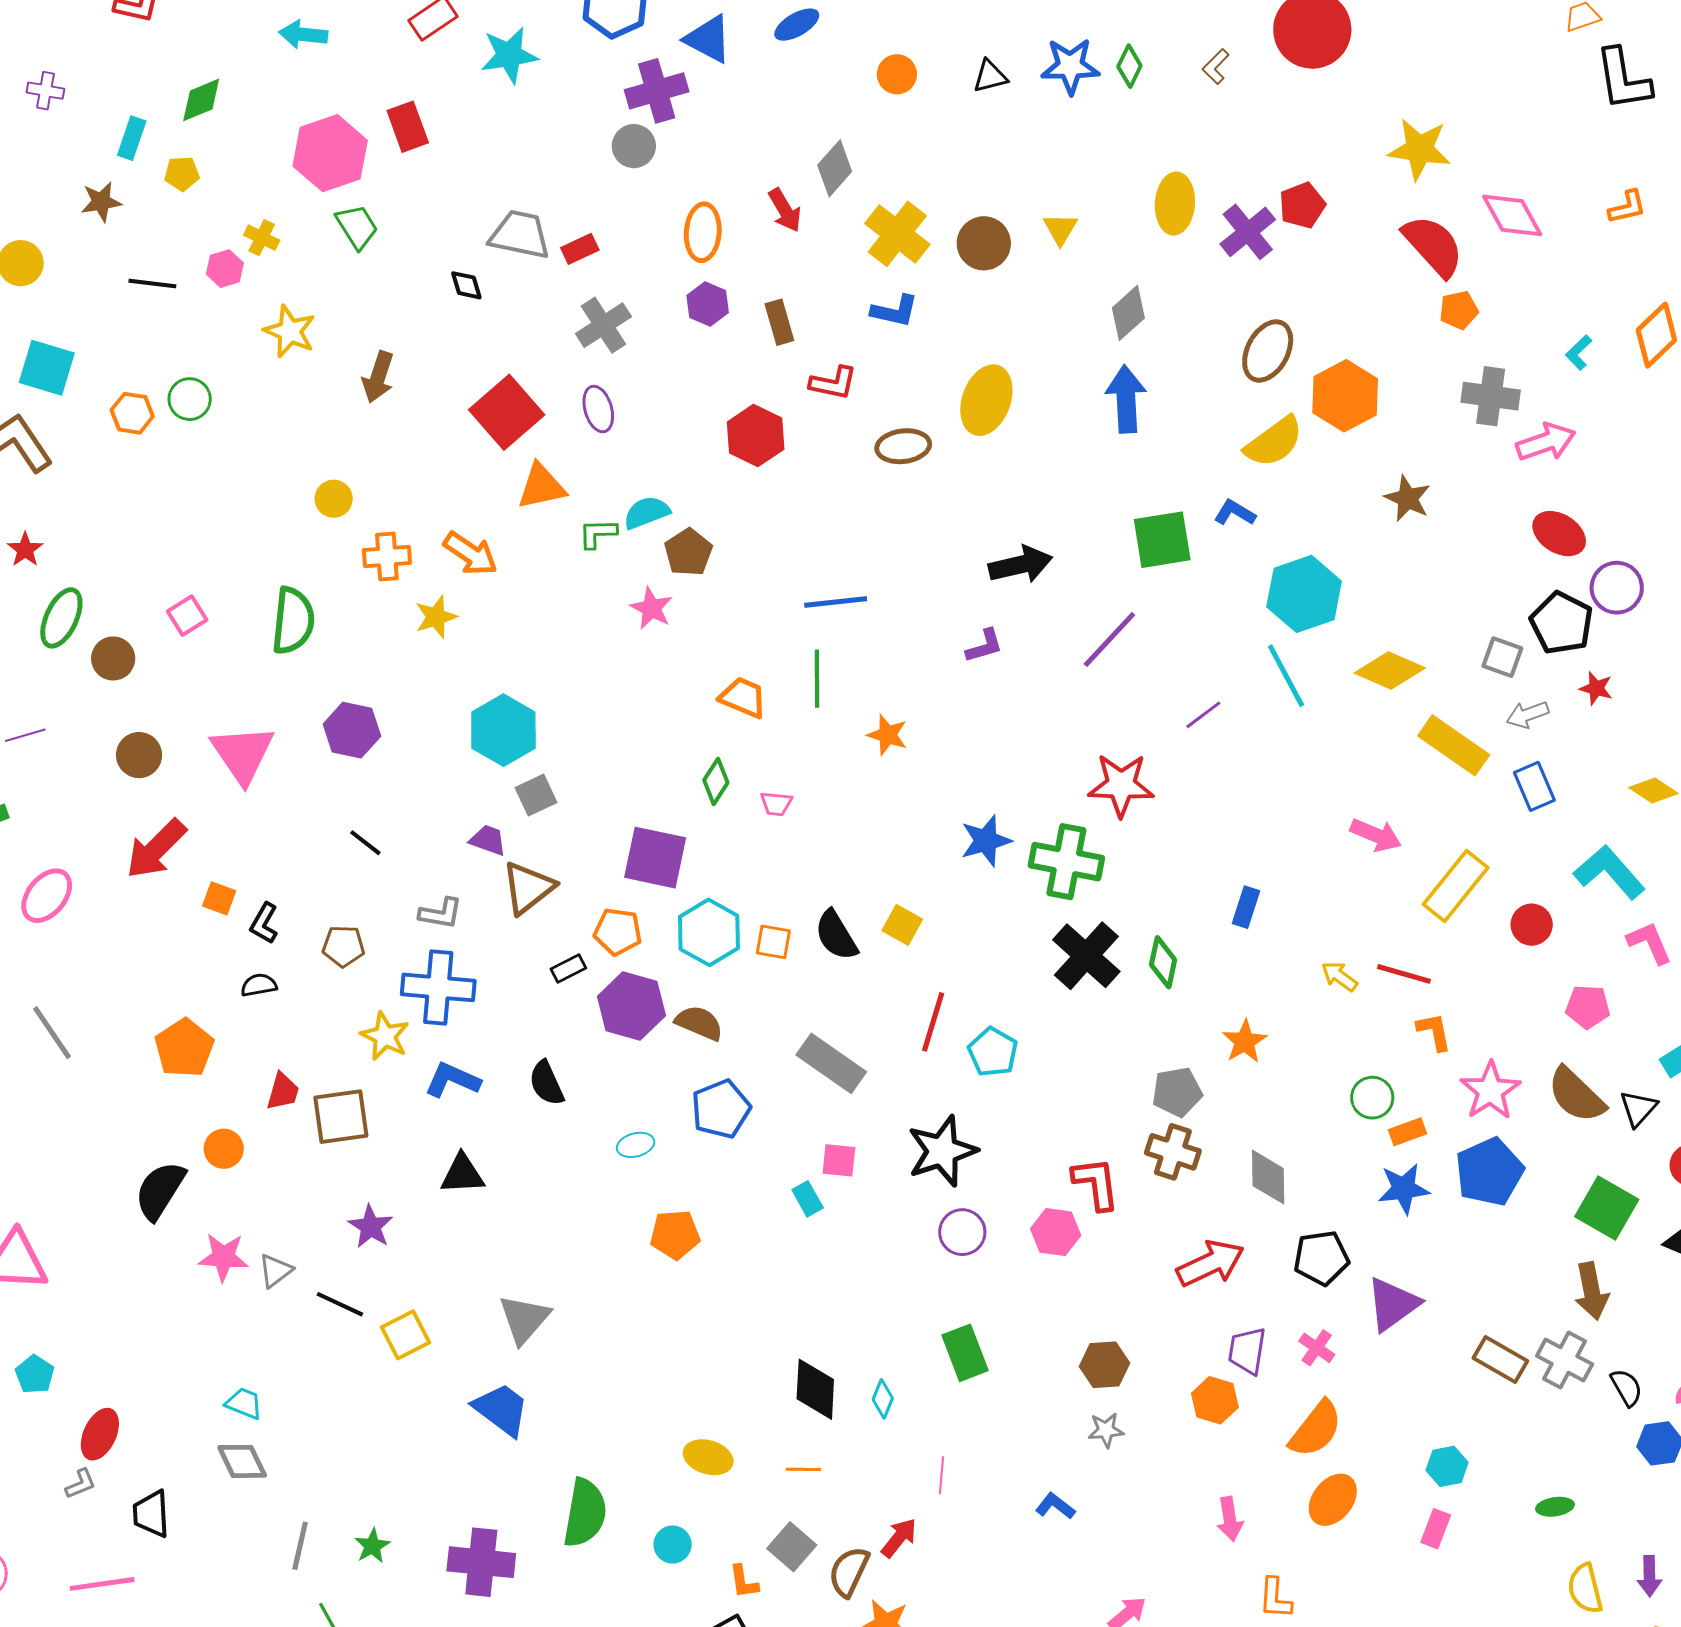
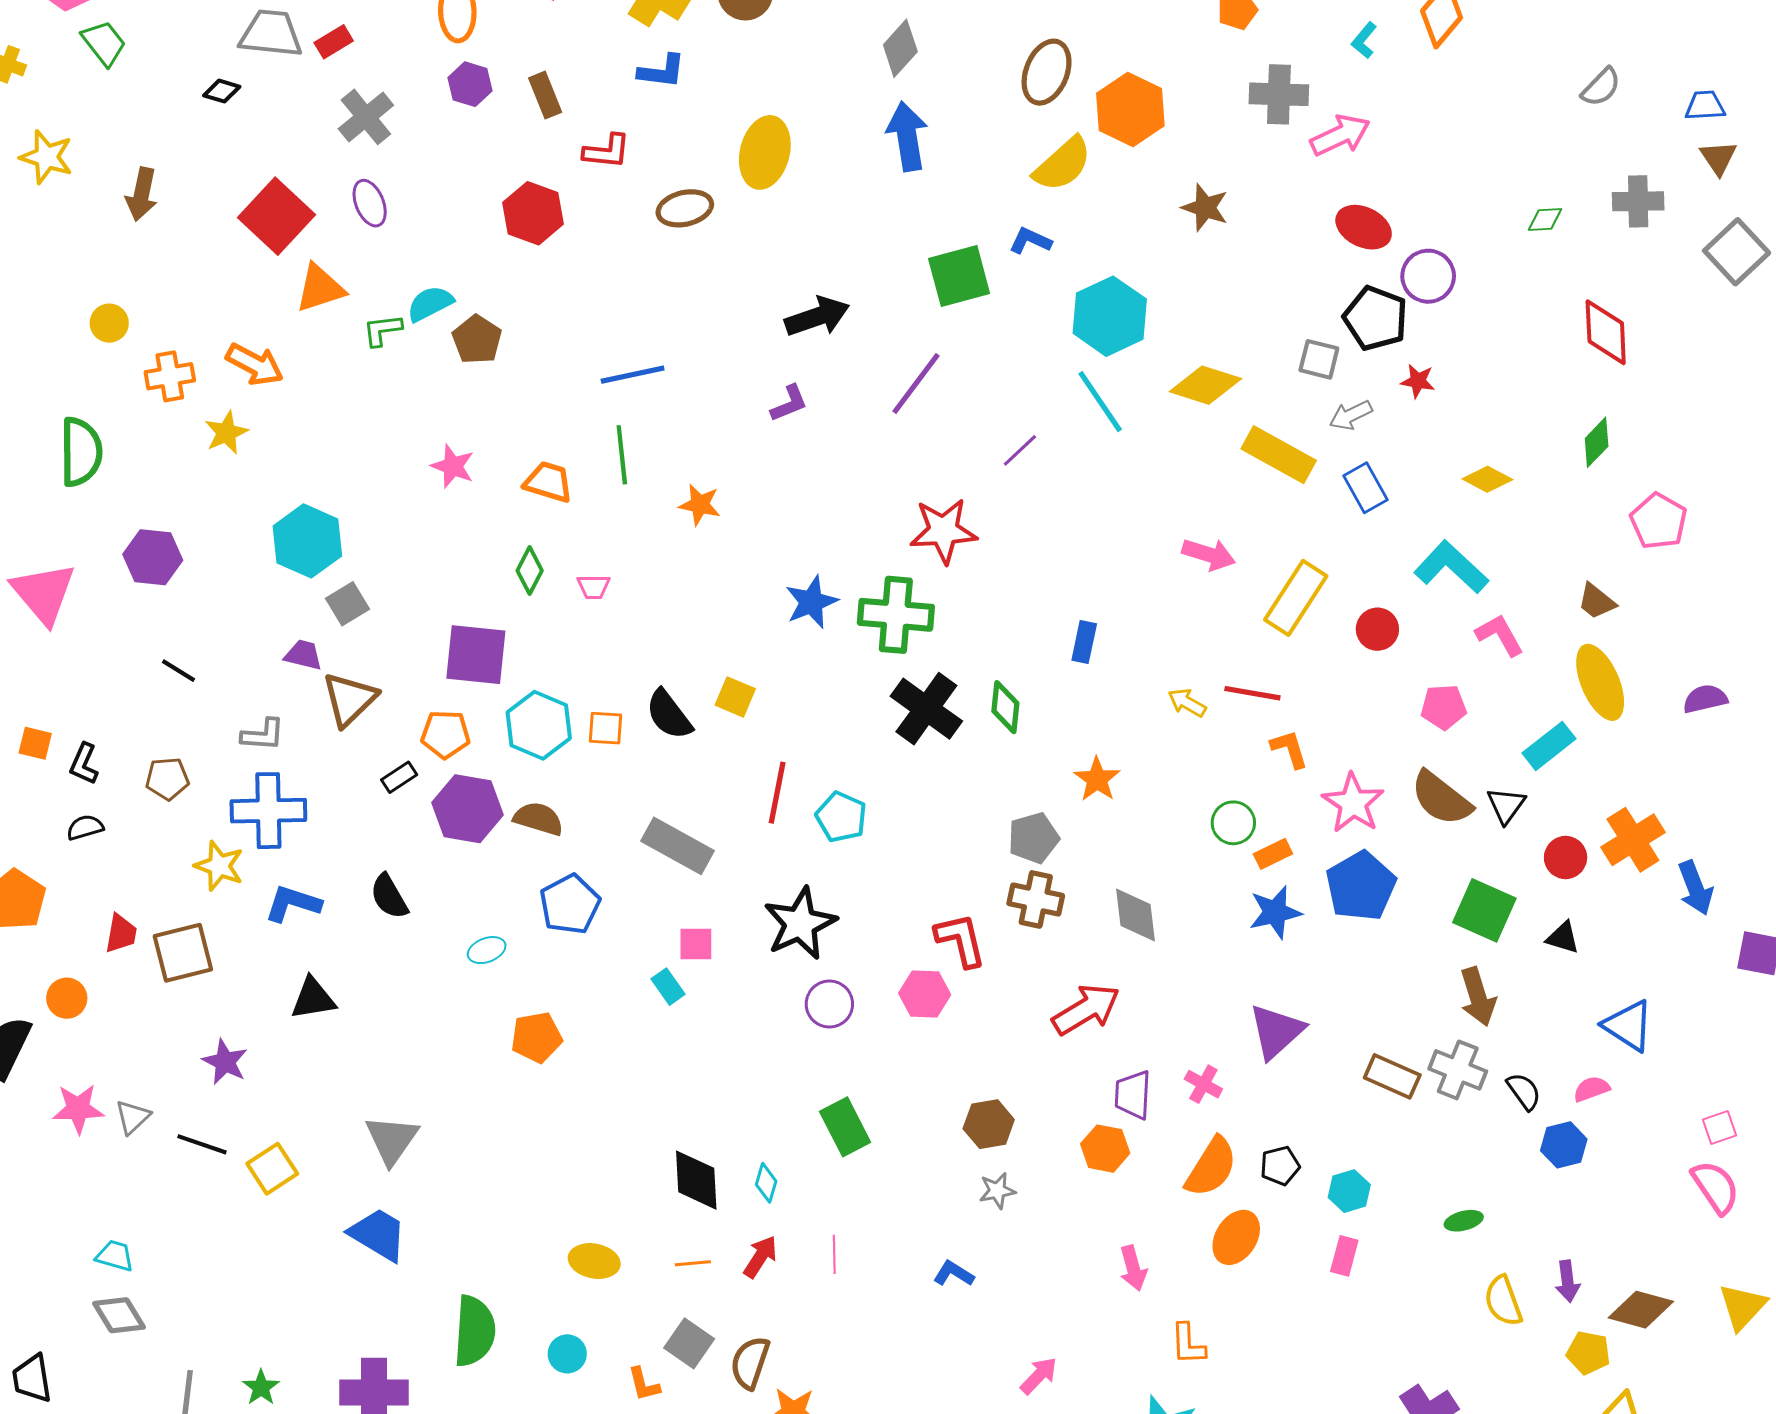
black diamond: (466, 285) -> (222, 91), turned -51
pink star: (651, 608) -> (453, 466), moved
black pentagon: (1321, 1258) -> (1280, 1166), moved, size x0.7
red arrow: (899, 1538) -> (760, 1257), moved

